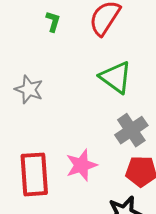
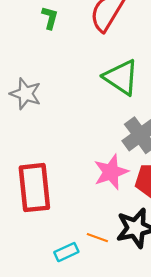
pink star: (81, 165) -> (111, 172), moved

